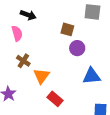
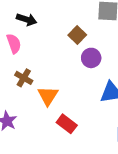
brown square: (67, 29) -> (77, 35), turned 32

